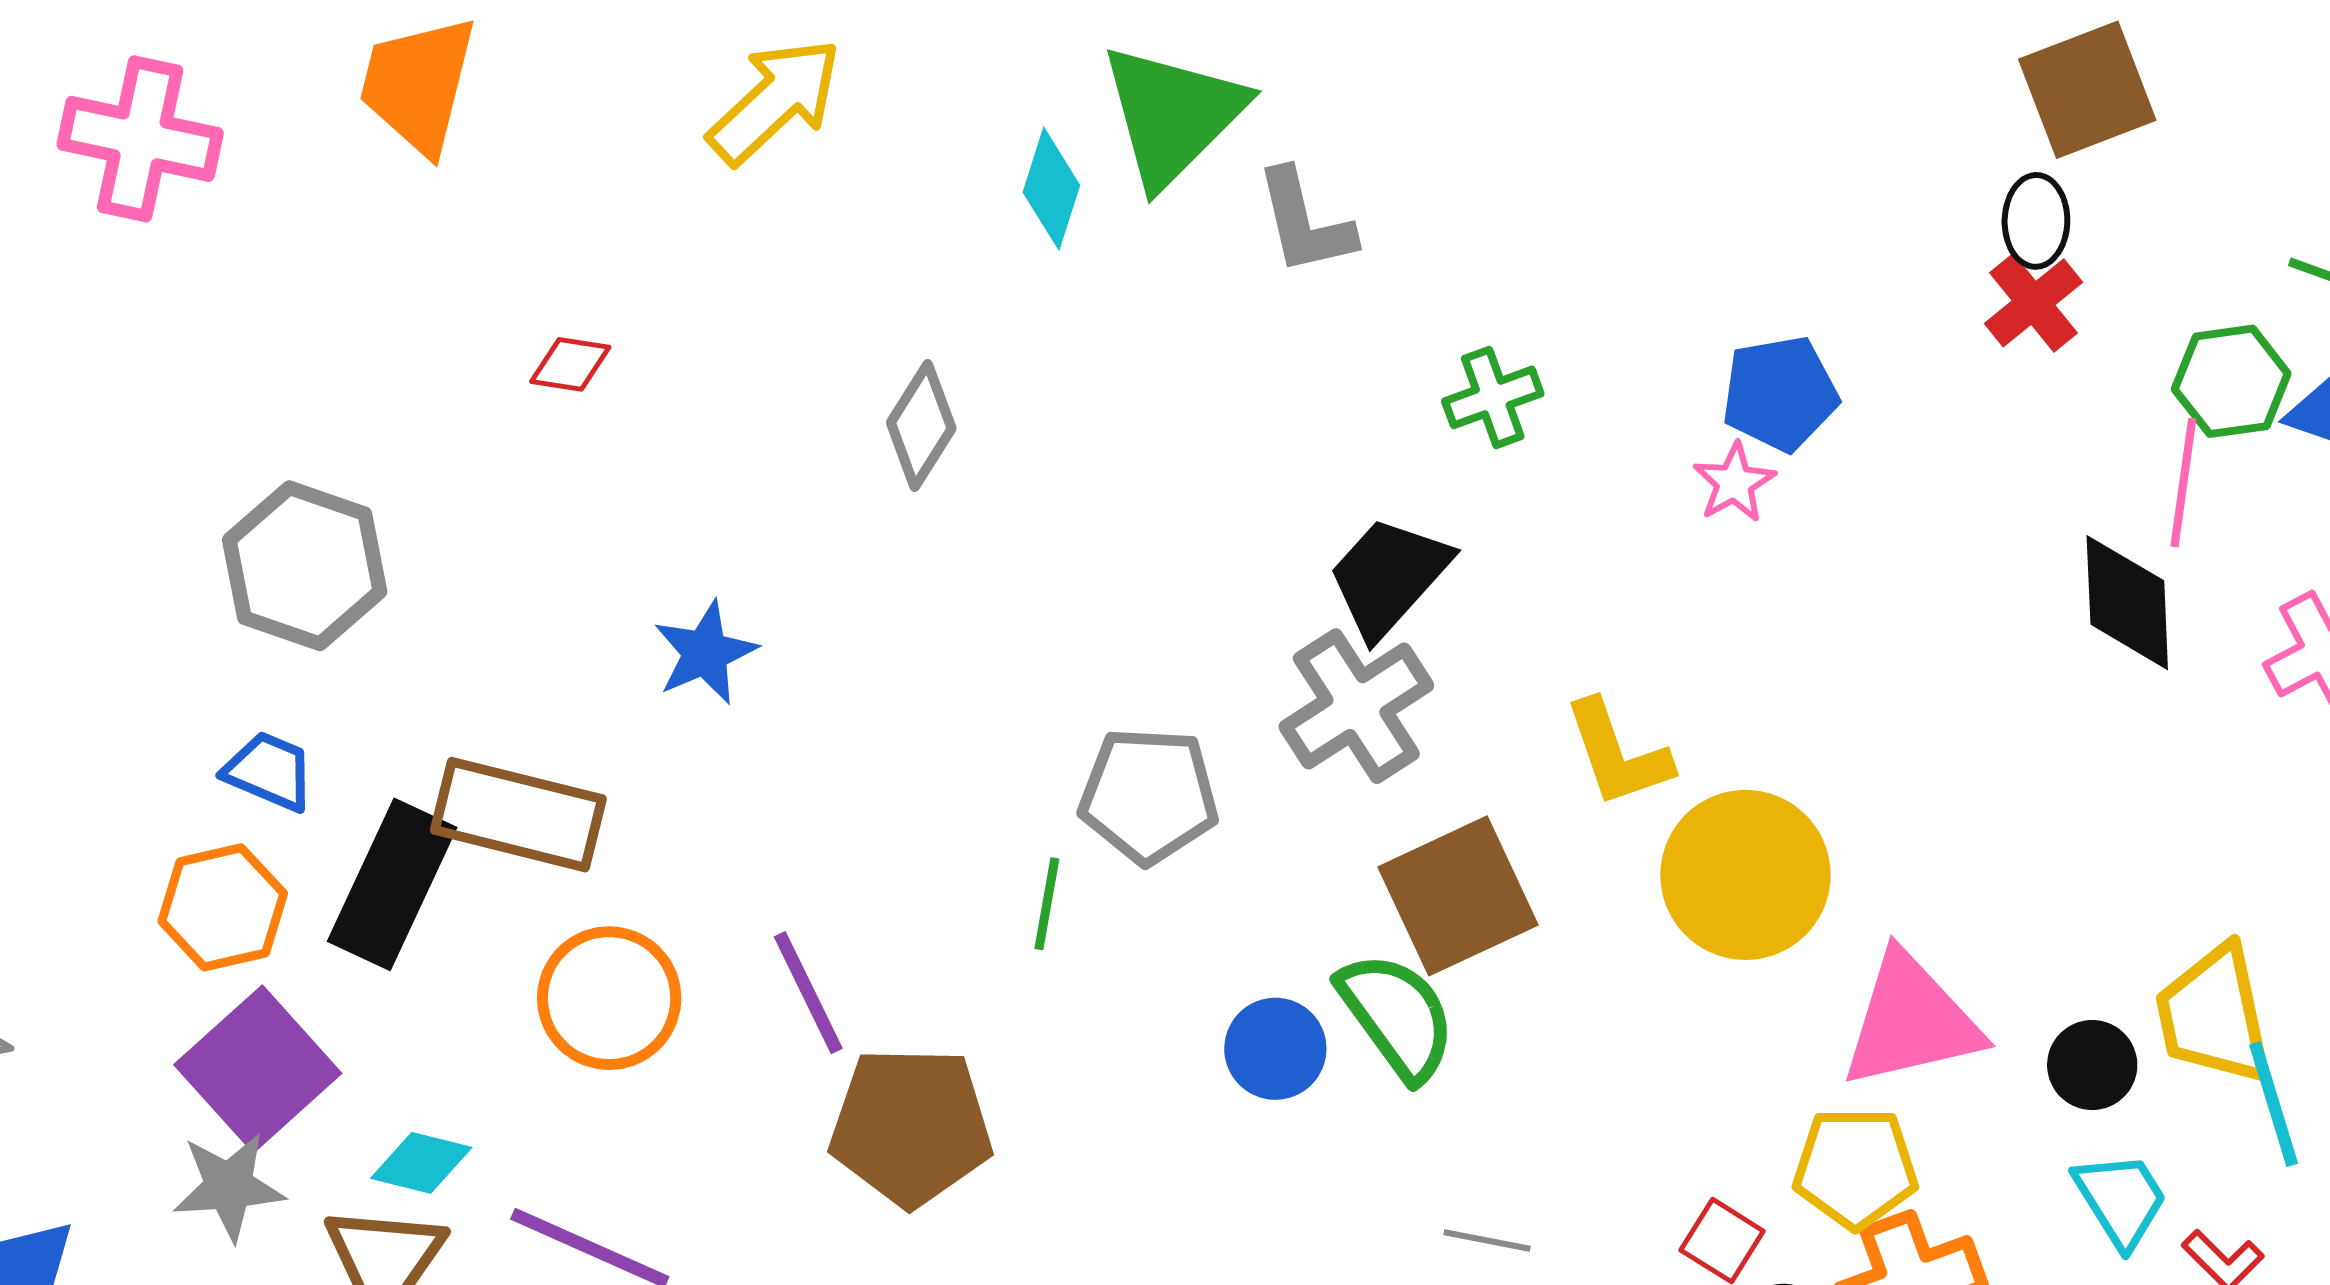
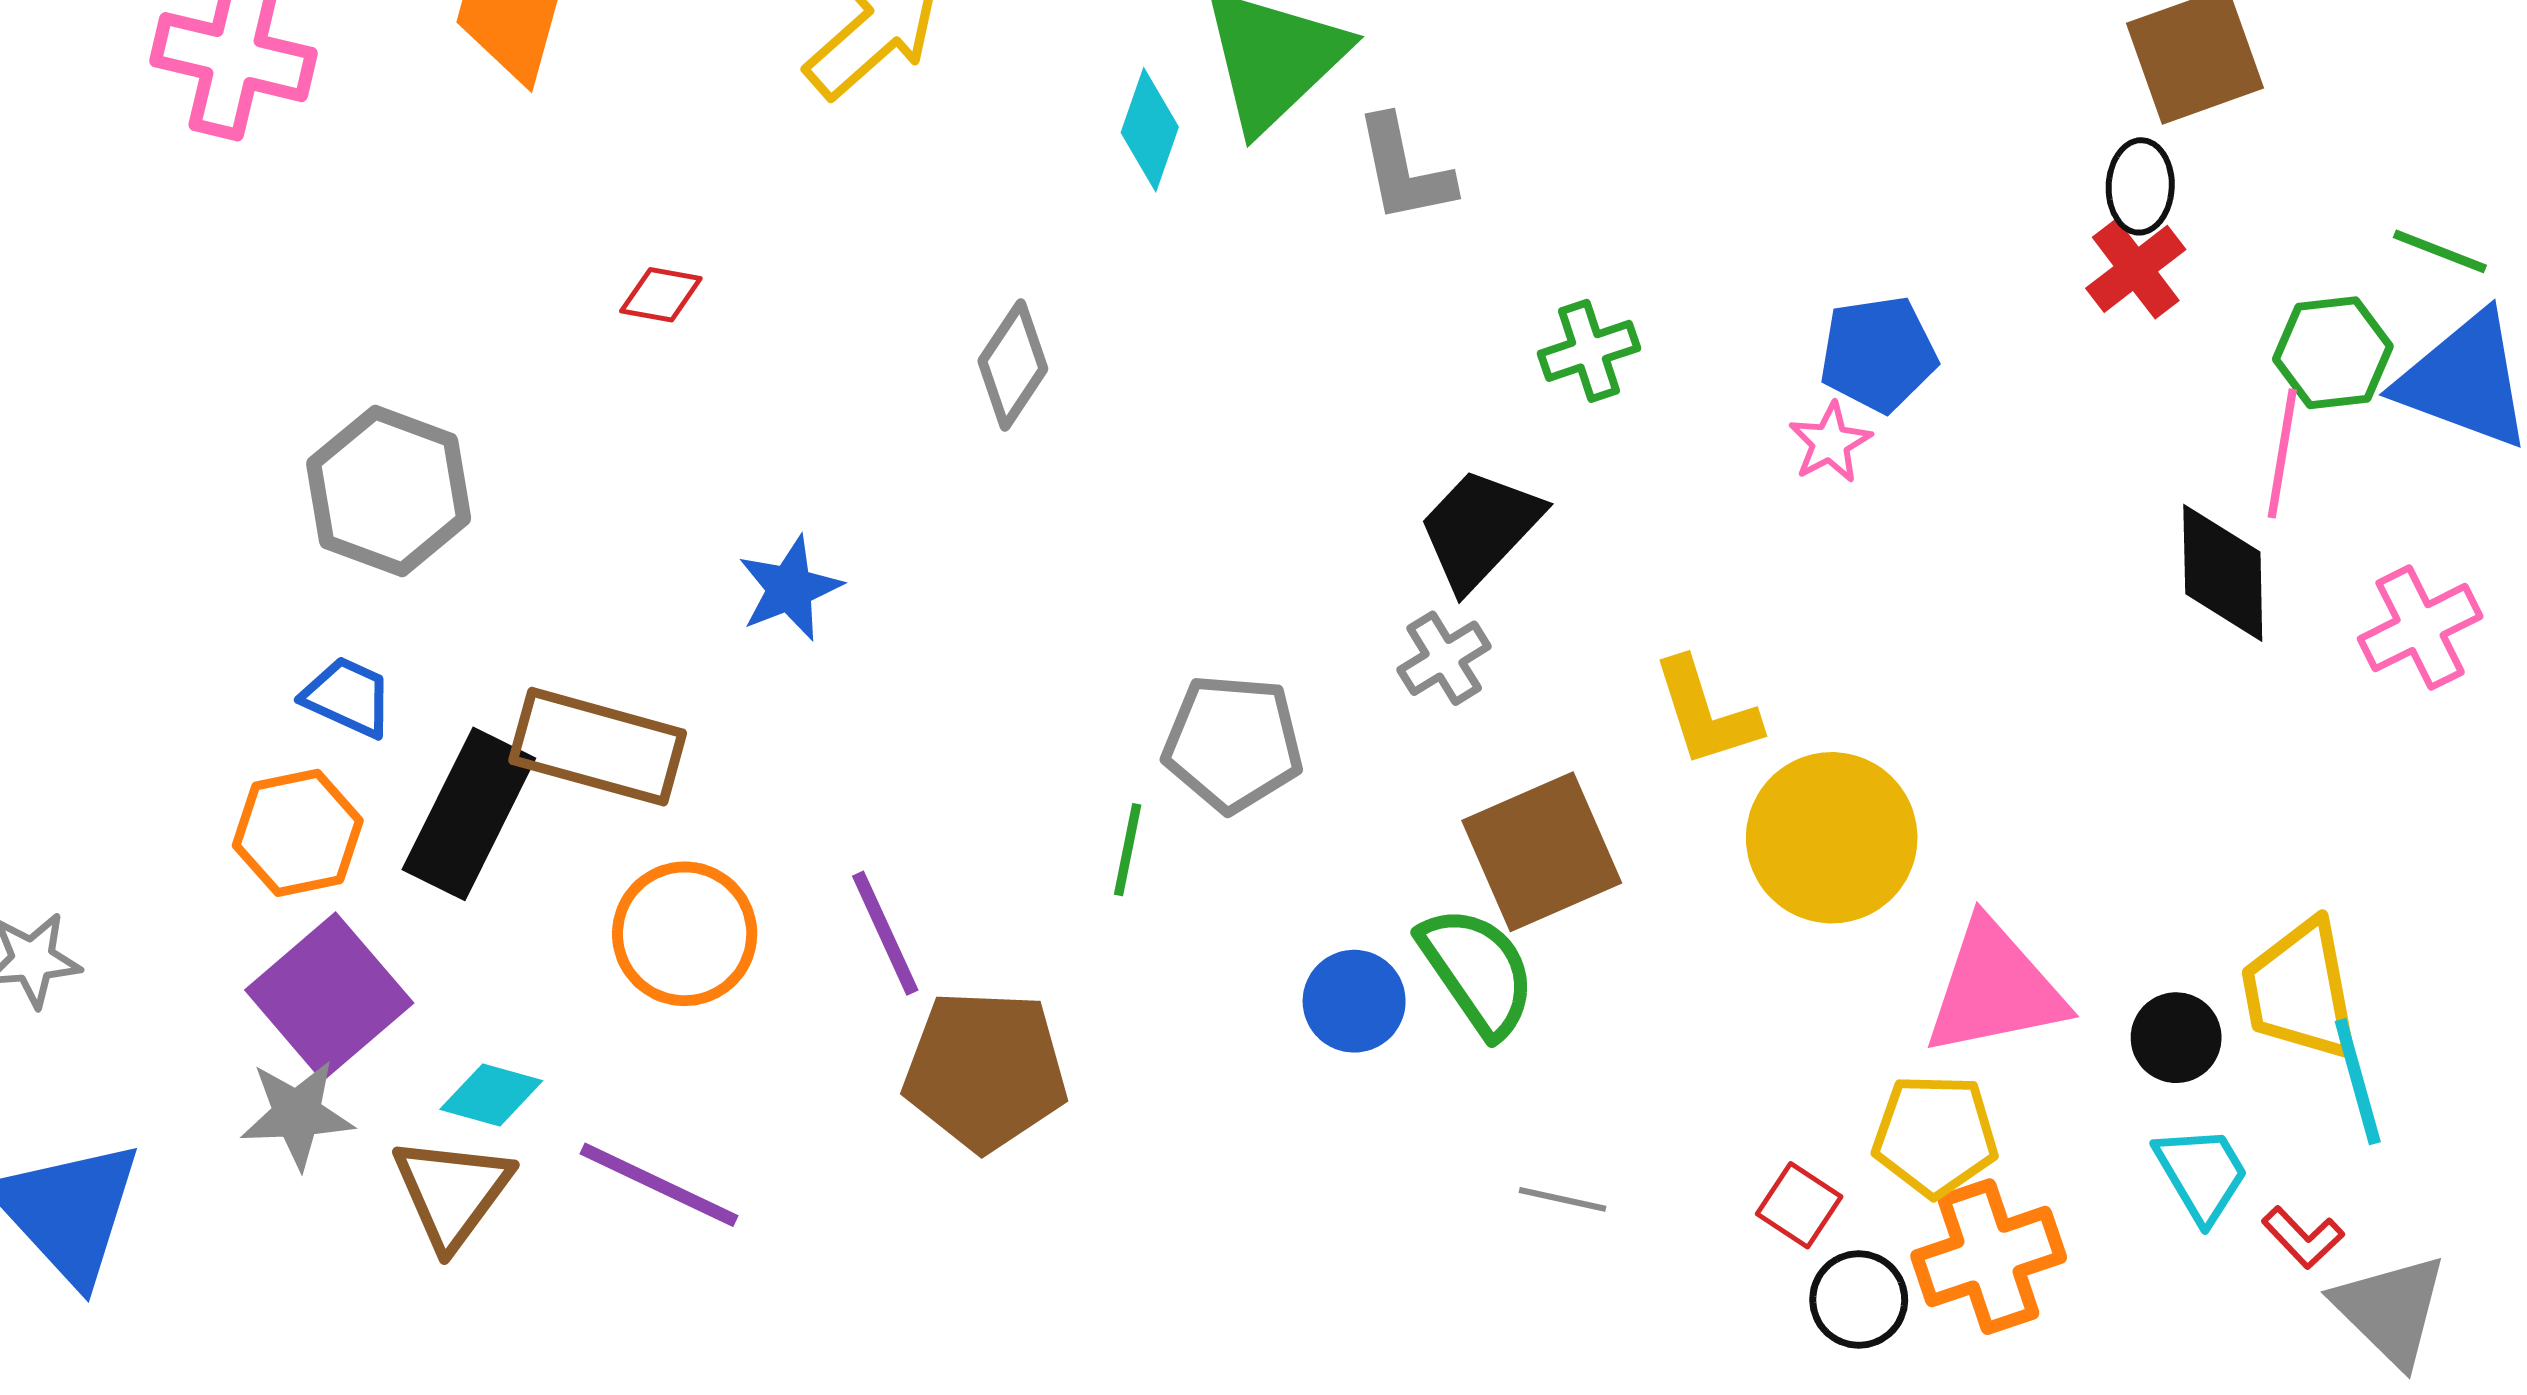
gray cross: (1356, 706) -> (1444, 658), size x0.6

